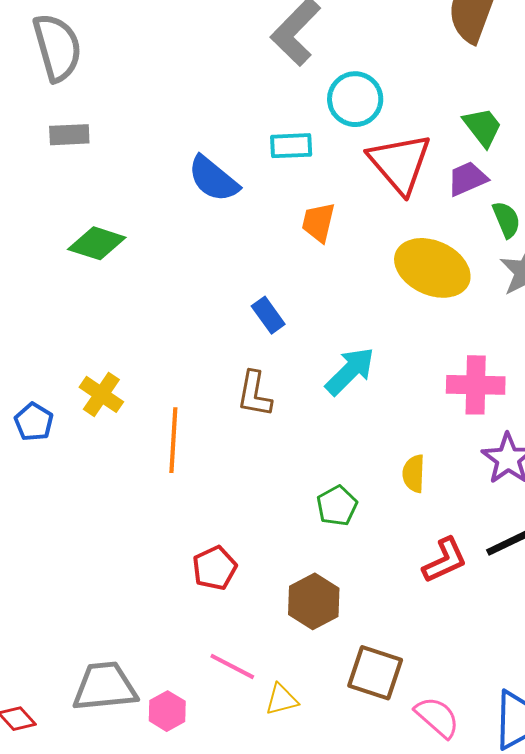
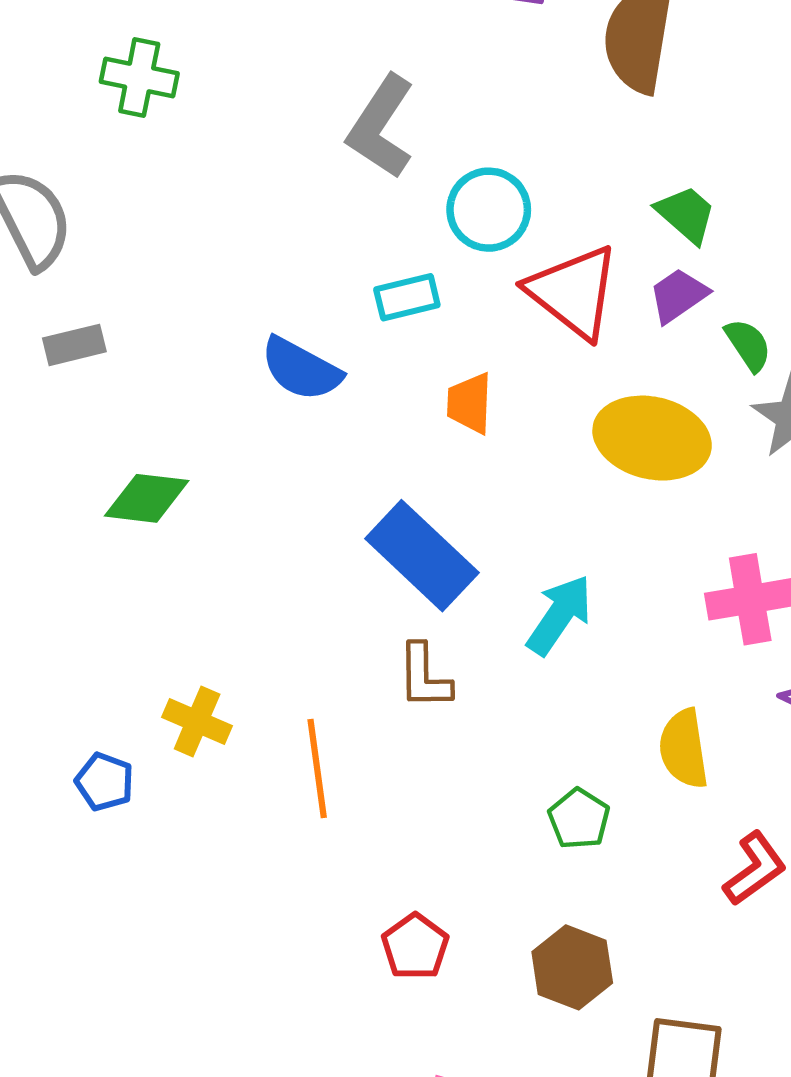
blue rectangle: (268, 315) -> (422, 556), size x2.0
yellow semicircle: (414, 474) -> (684, 749), size x1.4

